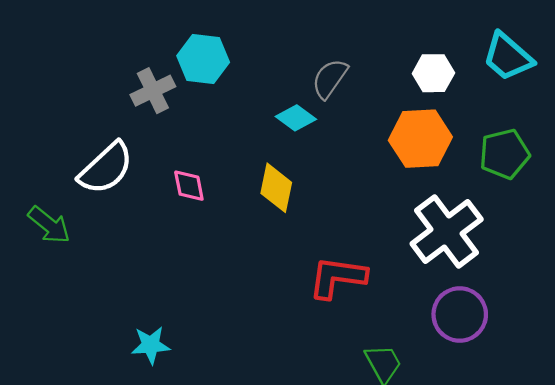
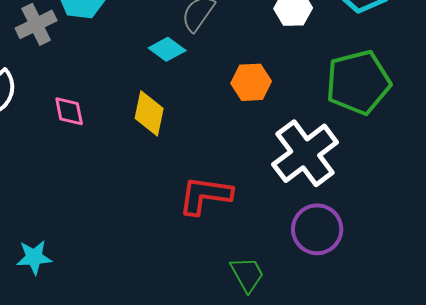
orange hexagon: (420, 139) -> (251, 82), moved, size x0.7
green pentagon: (504, 154) -> (358, 82), size x1.4

